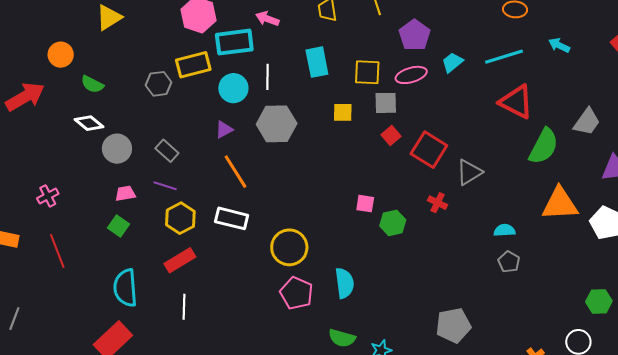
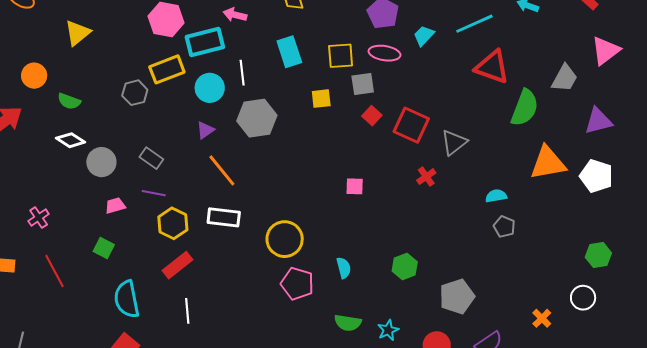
pink ellipse: (411, 75) -> (384, 53), turned 32
red cross: (438, 203) -> (426, 177), turned 36
green hexagon: (393, 223) -> (405, 266), moved
green square: (119, 226) -> (104, 248), moved
cyan semicircle: (345, 283) -> (344, 268), size x0.7

